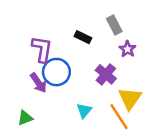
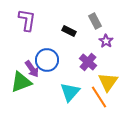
purple L-shape: (42, 49) -> (27, 20), moved
cyan triangle: (84, 111) -> (70, 92), size x1.5
green triangle: (25, 118) -> (21, 82), moved, size x1.6

